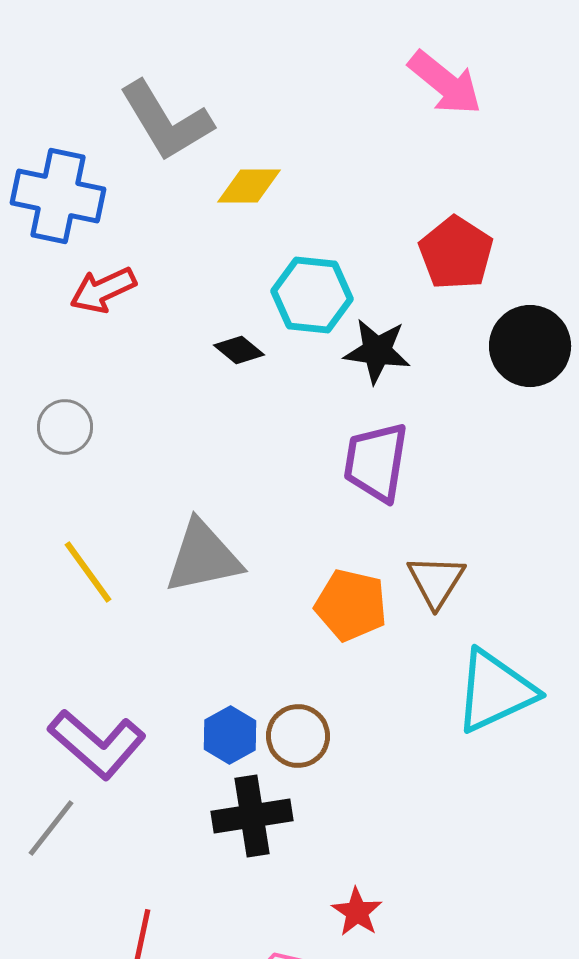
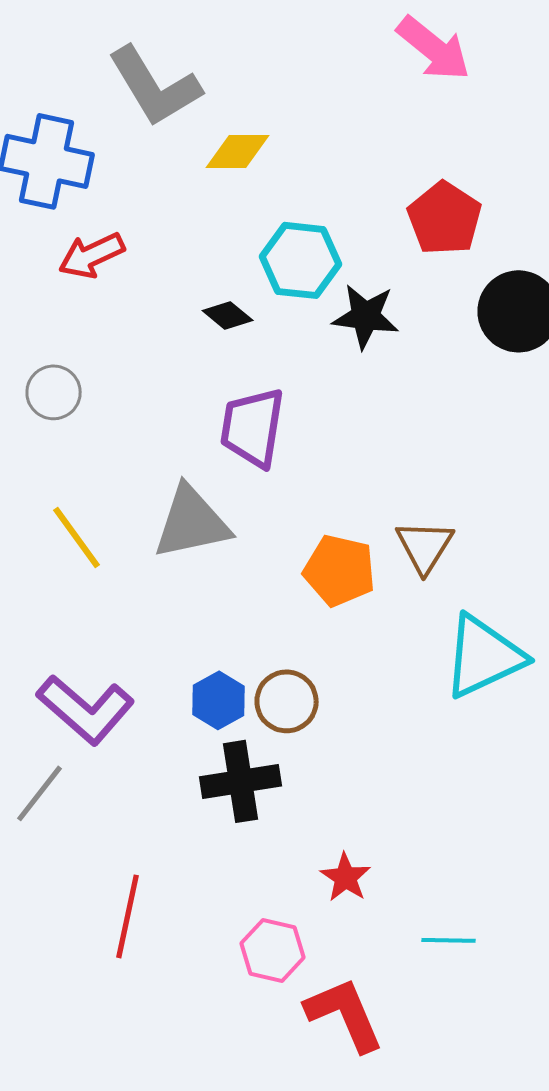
purple trapezoid: (376, 462) -> (253, 427), moved

